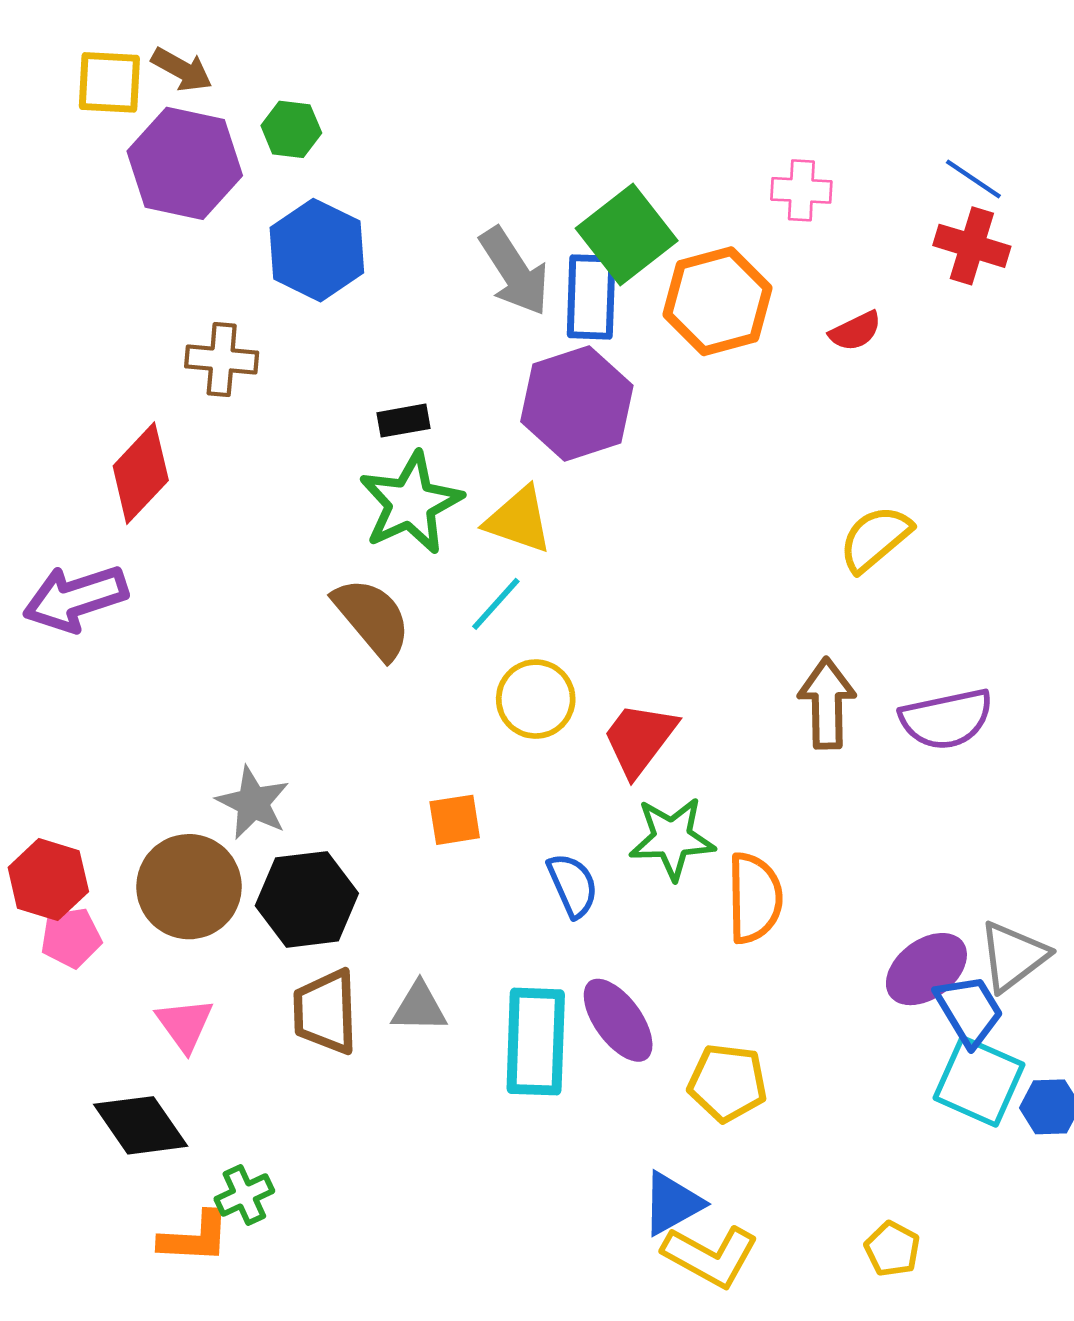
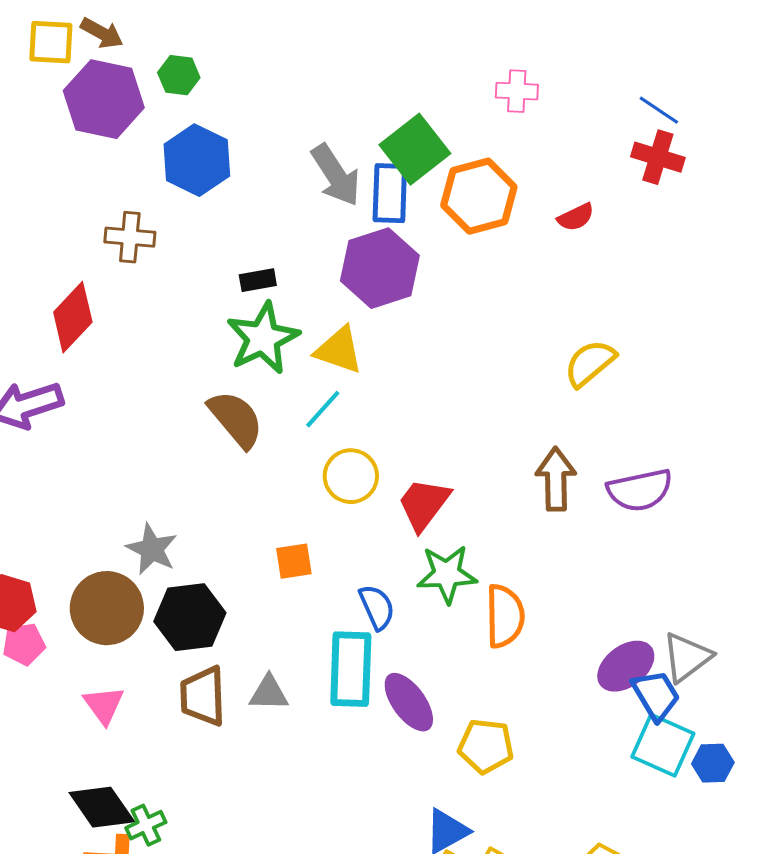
pink cross: (801, 190) -> (517, 91), moved
cyan rectangle: (536, 1042) -> (351, 669), moved
black diamond: (141, 1125) -> (102, 807), moved

